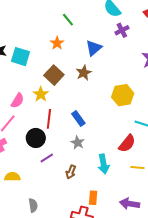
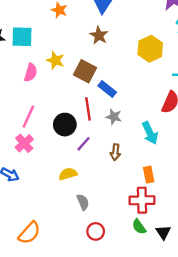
brown square: (54, 75) -> (85, 71), moved
yellow star: (41, 94) -> (55, 60), moved
pink semicircle: (17, 101) -> (31, 73), moved
red line: (49, 119) -> (88, 109), moved
yellow semicircle: (12, 177) -> (68, 174), moved

